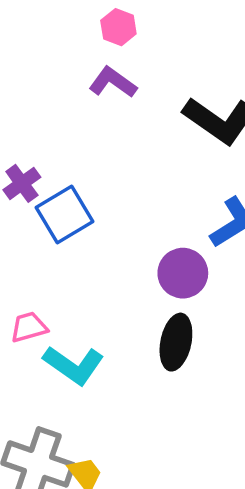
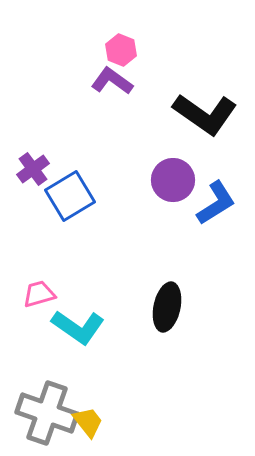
pink hexagon: (118, 27) -> (121, 50), moved
purple circle: (183, 273) -> (173, 180), moved

